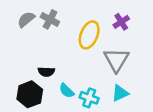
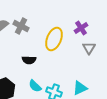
gray triangle: (116, 60) -> (89, 48), moved, size x0.6
black semicircle: (46, 72) -> (29, 60), moved

